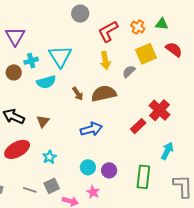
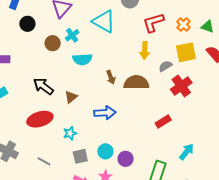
cyan triangle: (60, 56) -> (104, 21), moved, turned -40
cyan cross: (31, 61) -> (72, 35), turned -32
red cross: (159, 110) -> (181, 86), moved
blue arrow: (91, 129) -> (105, 113), moved
gray square: (52, 186) -> (80, 156), moved

